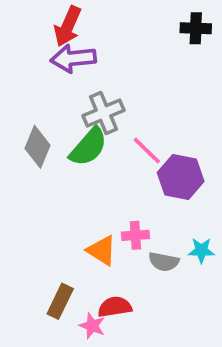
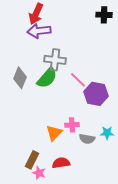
gray cross: (103, 113) -> (55, 60), turned 30
orange triangle: (102, 250) -> (54, 133), turned 42
pink star: (92, 326) -> (39, 173), moved

